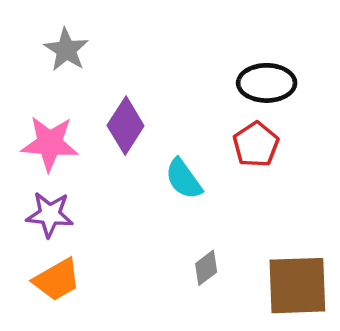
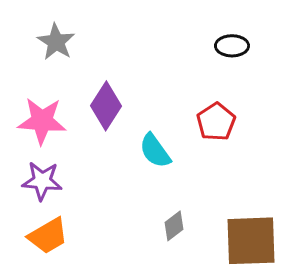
black ellipse: (267, 83) -> (232, 46), moved, size x0.7

